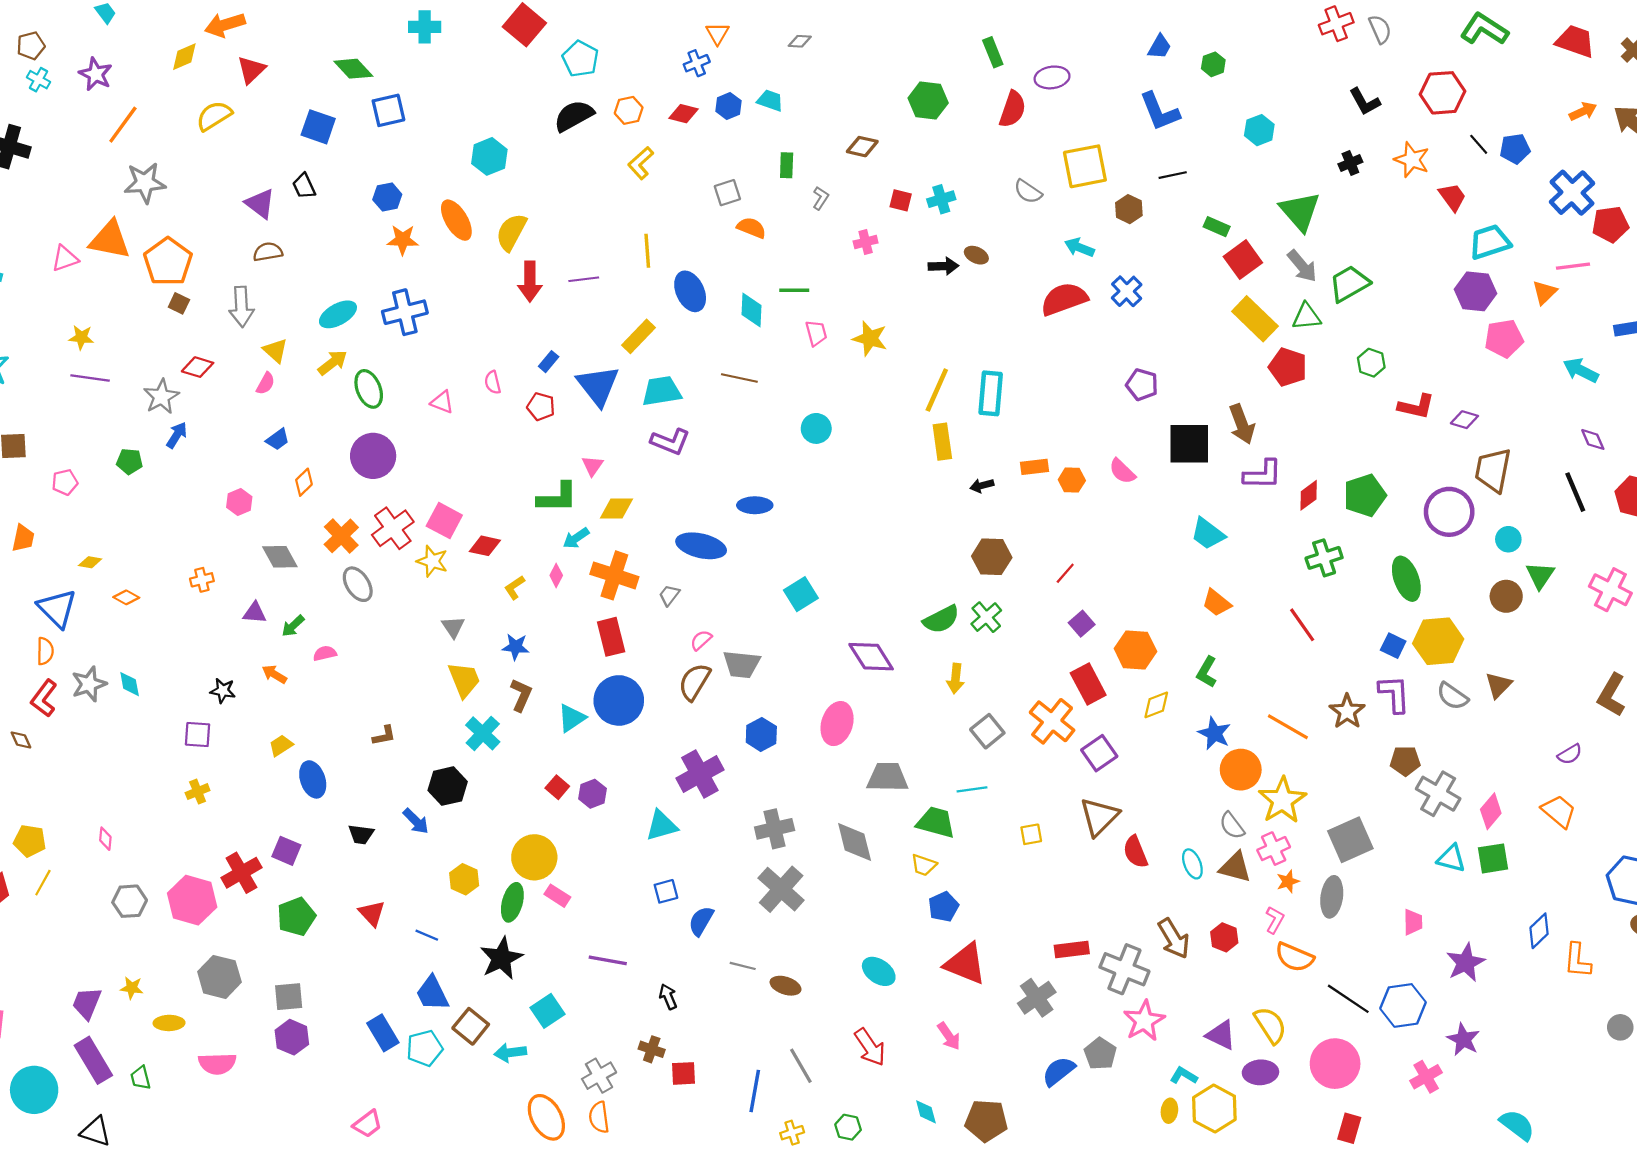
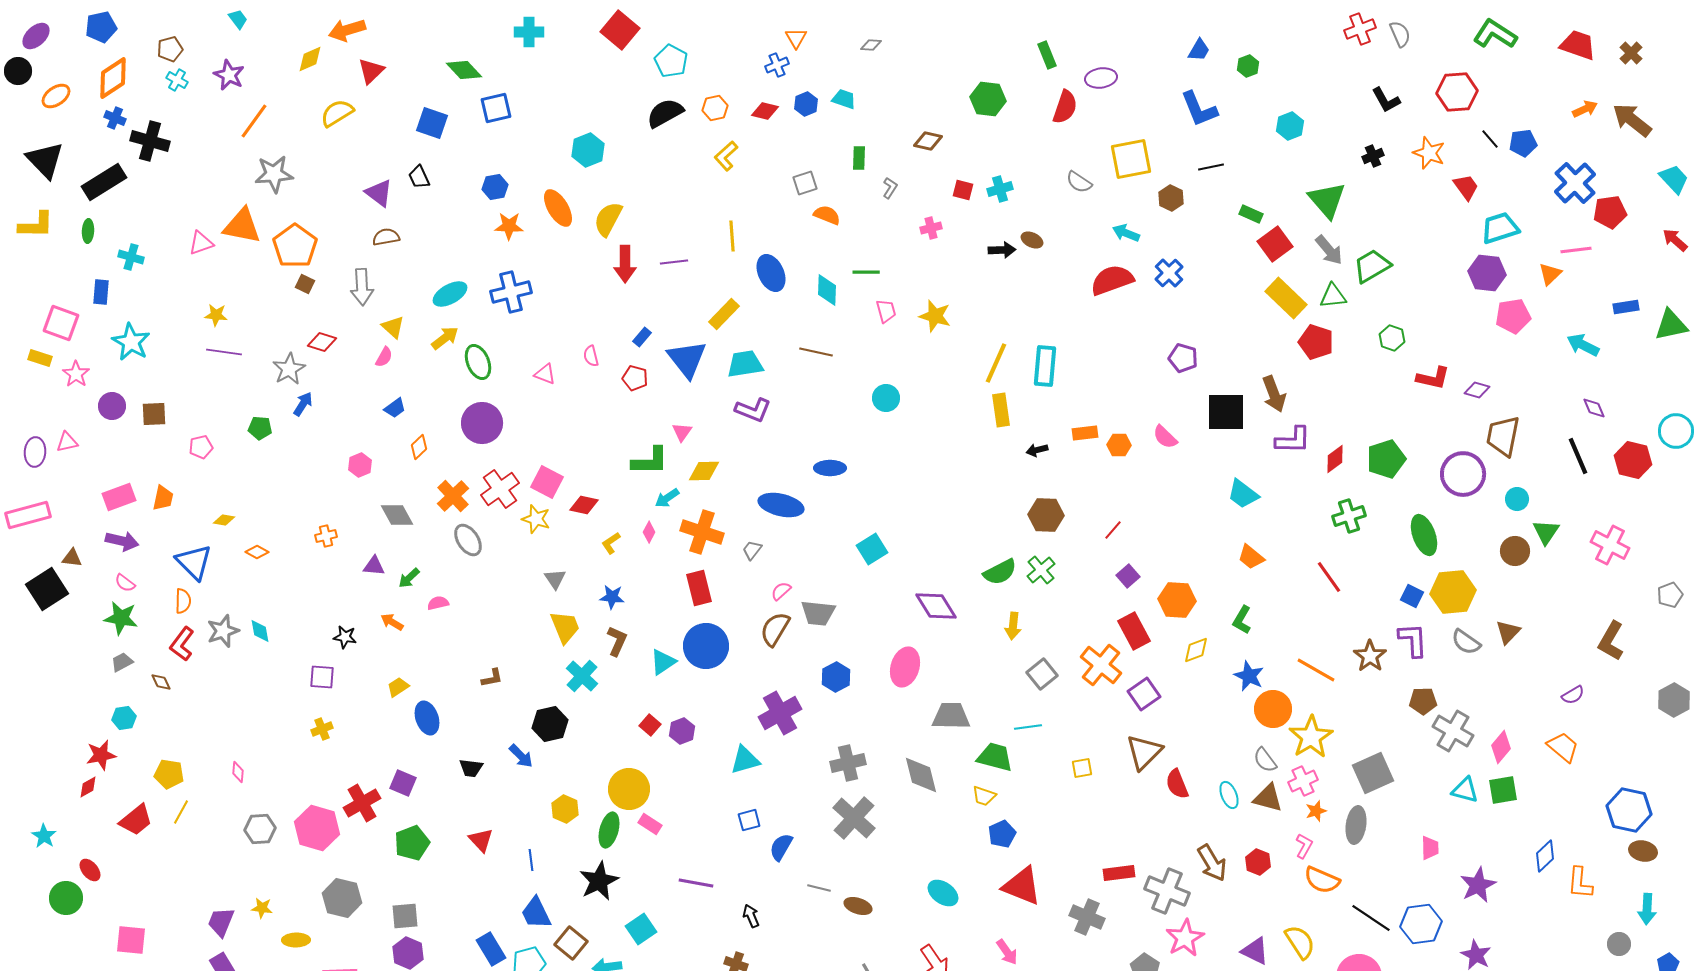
blue line: (427, 935) -> (531, 860), turned 60
gray cross: (1037, 998) -> (1087, 917), turned -32

